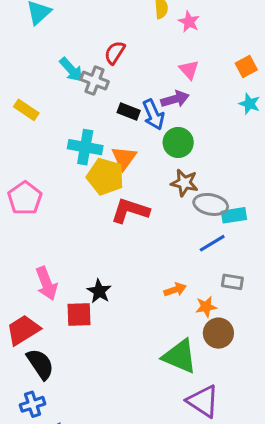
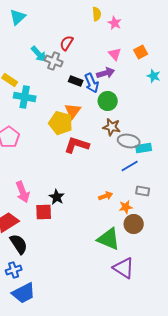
orange square: (246, 67) -> (141, 52), moved
cyan cross: (85, 147) -> (25, 97), moved

